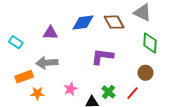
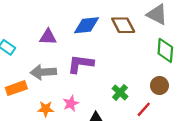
purple L-shape: (102, 57) -> (80, 64), moved
green cross: (108, 92) -> (120, 92), moved
orange star: (37, 93) -> (46, 109), moved

